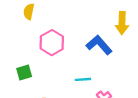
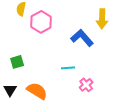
pink hexagon: (52, 43) -> (41, 22), moved

